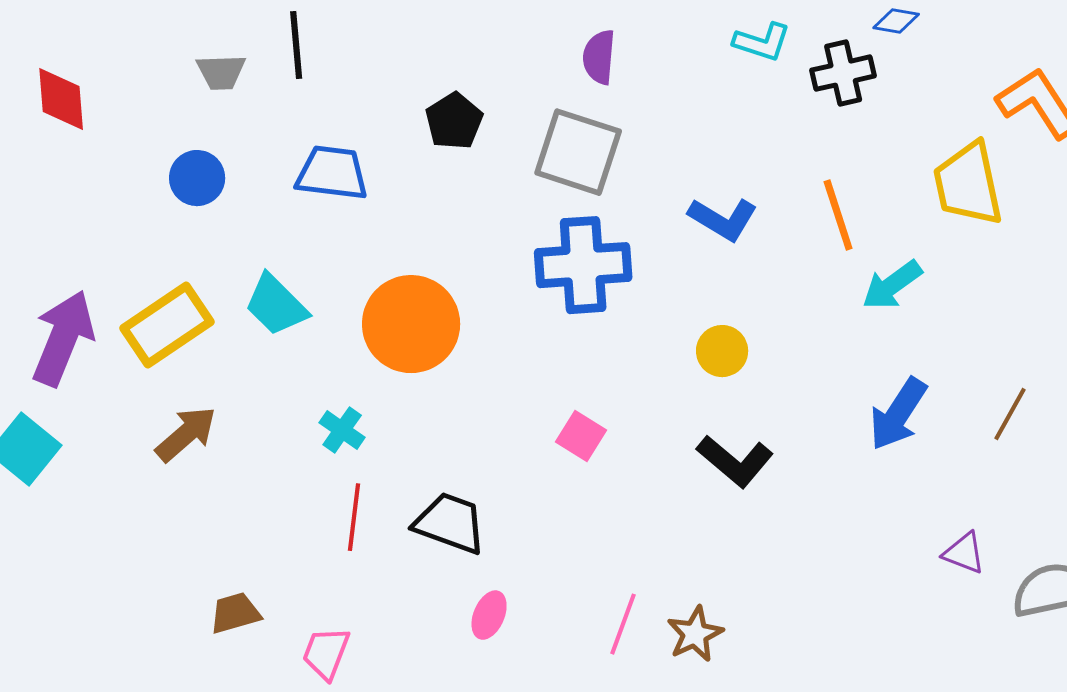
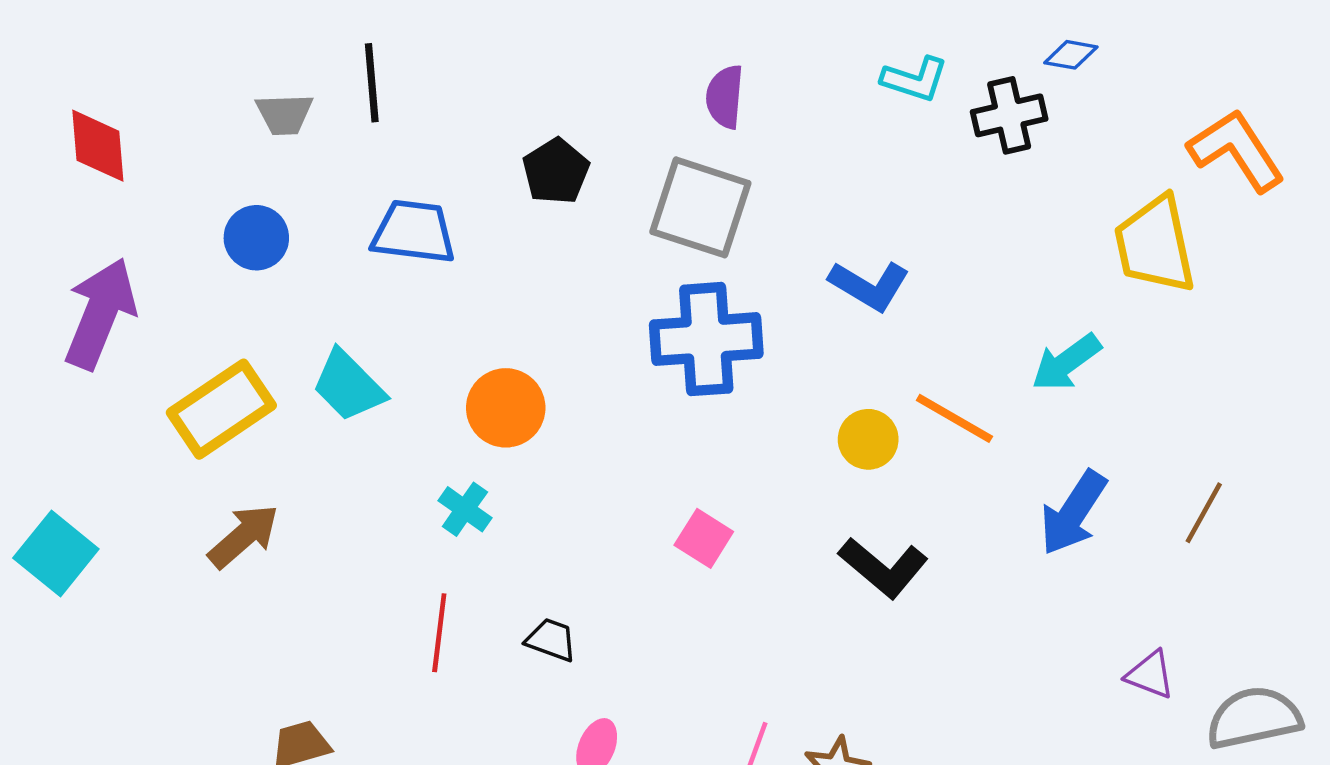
orange line: (838, 215) -> (954, 418), moved, turned -42
orange circle: (411, 324) -> (506, 408), size x0.7
purple arrow: (63, 338) -> (100, 313), moved
cyan cross: (342, 430) -> (465, 509), moved
black trapezoid: (450, 523) -> (551, 640), size x0.6

